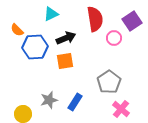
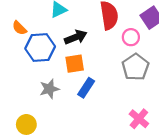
gray pentagon: (109, 82) -> (135, 67), moved
gray star: (49, 100) -> (49, 89), moved
blue rectangle: (75, 102) -> (86, 88), moved

